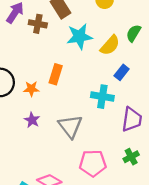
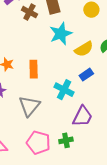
cyan star: (79, 37) -> (61, 34), turned -30
orange rectangle: (56, 74) -> (34, 69), moved, turned -36
green cross: (131, 157) -> (66, 140), moved

